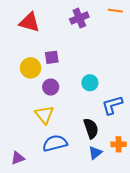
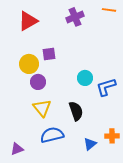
red triangle: (29, 22) -> (28, 21), turned -45
purple circle: (51, 87) -> (38, 82), moved
blue L-shape: (112, 105) -> (106, 87), moved
black semicircle: (91, 128) -> (76, 111), moved

